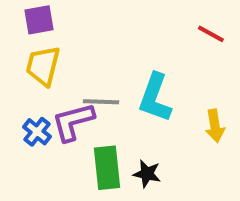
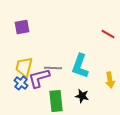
yellow trapezoid: (43, 66) -> (24, 67), moved
black star: (147, 174) -> (82, 96), moved

